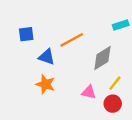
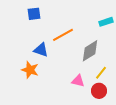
blue square: (26, 34) -> (34, 14), moved
orange star: (46, 84) -> (30, 70), moved

